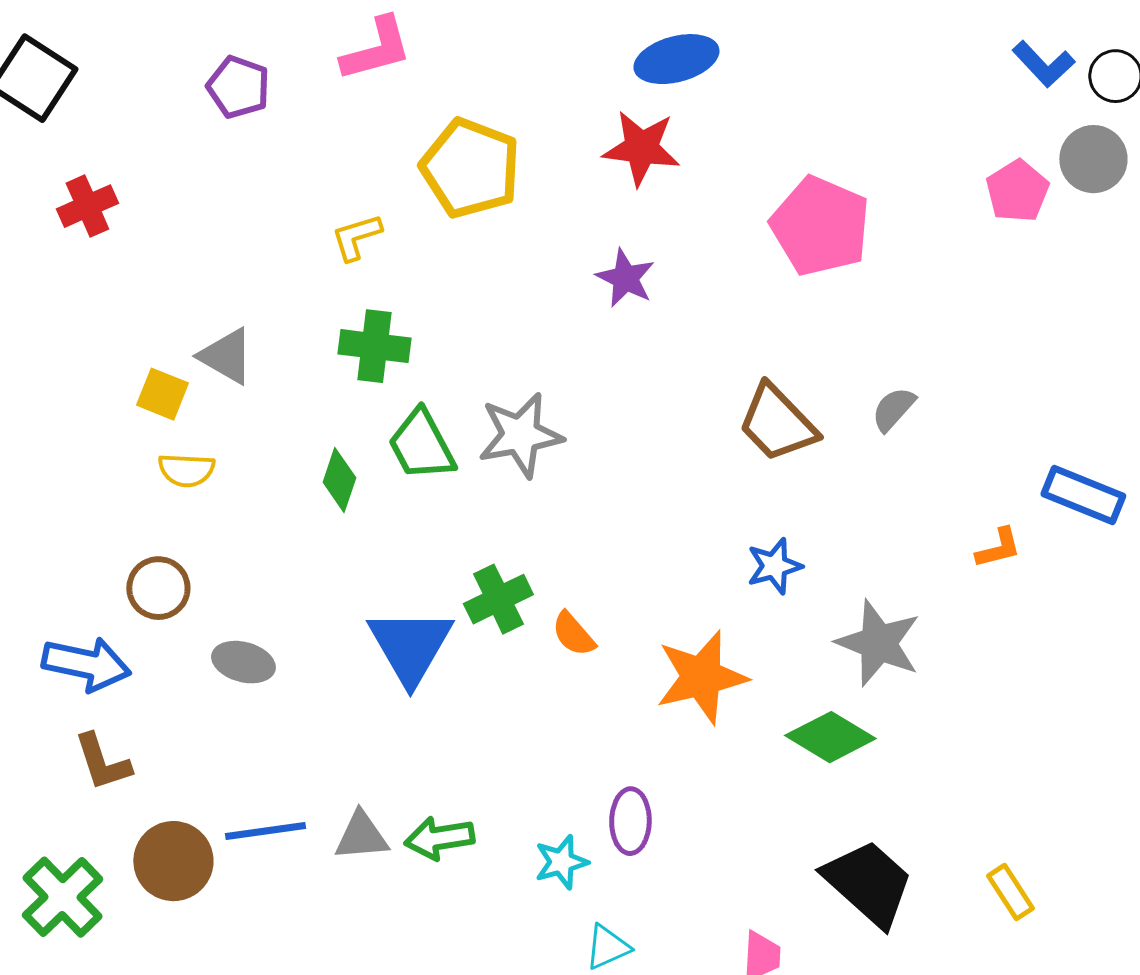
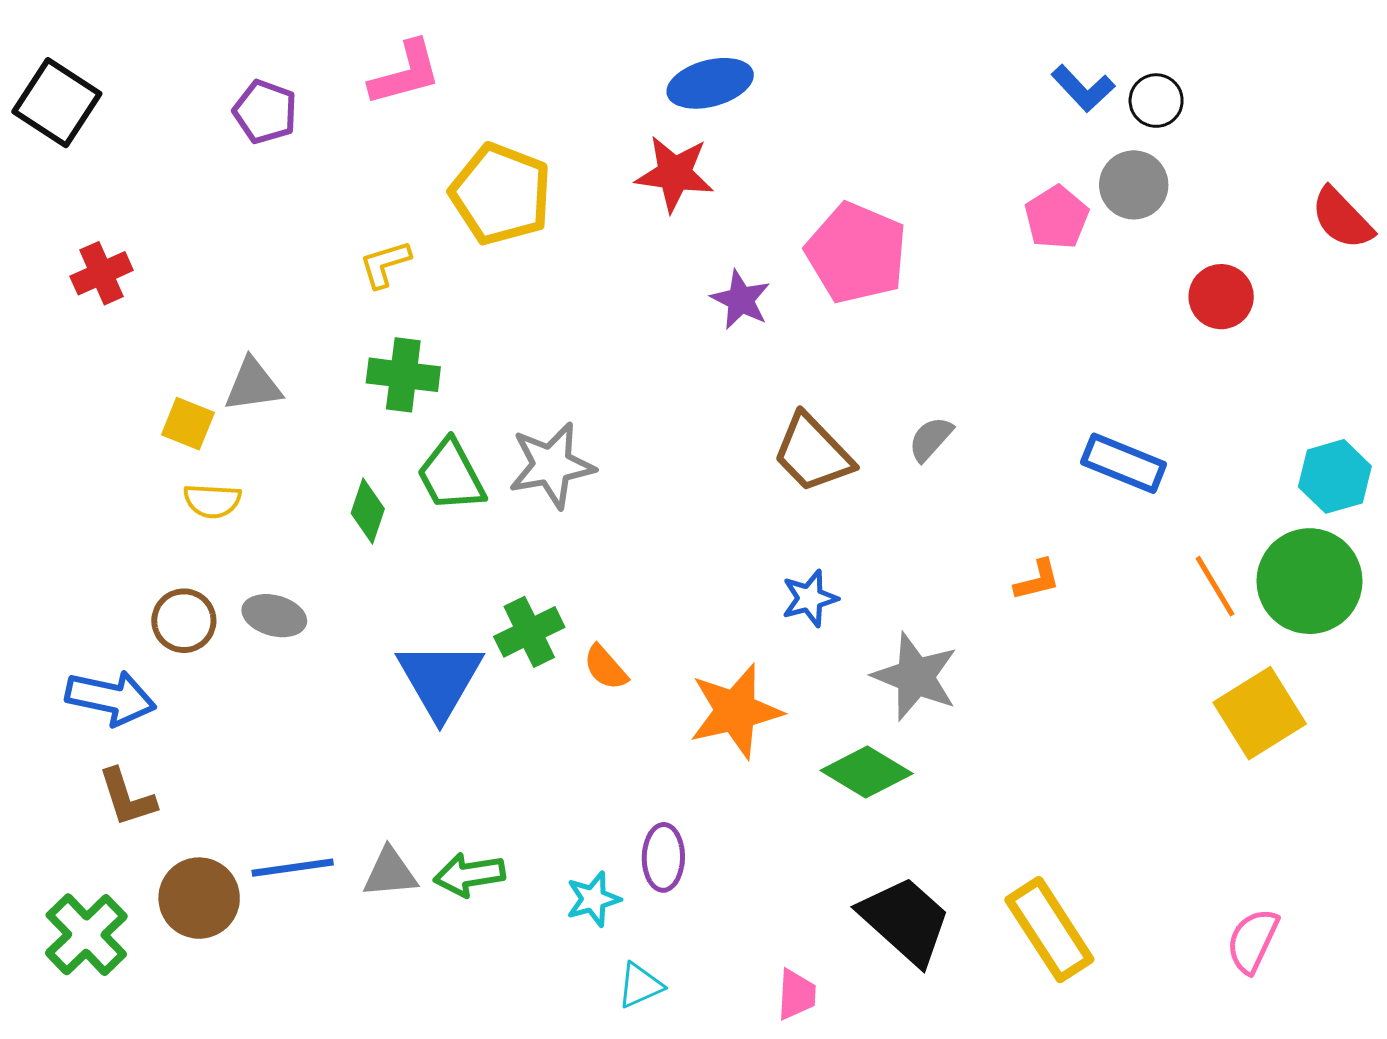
red cross: (87, 206) -> (102, 273), moved
purple star: (625, 278) -> (741, 300), moved
gray triangle: (226, 356) -> (253, 385), turned -38
blue rectangle: (1083, 495) -> (1124, 463), moved
gray ellipse: (243, 662) -> (274, 616), moved
yellow rectangle: (1010, 892) -> (1049, 930), size x1.8

